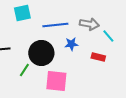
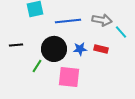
blue star: (71, 44) -> (80, 49), moved
red rectangle: (98, 57) -> (101, 49), moved

